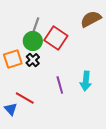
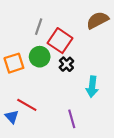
green circle: (33, 41) -> (40, 57), moved
black cross: (33, 60) -> (66, 64), moved
purple line: (60, 85) -> (72, 119), moved

